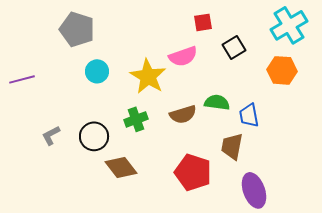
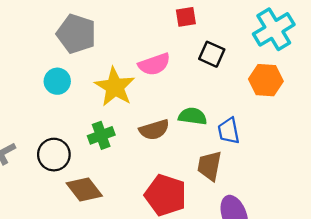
red square: (203, 22) -> (186, 17), moved
gray pentagon: (77, 29) -> (76, 34), moved
black square: (234, 47) -> (212, 54), turned -35

